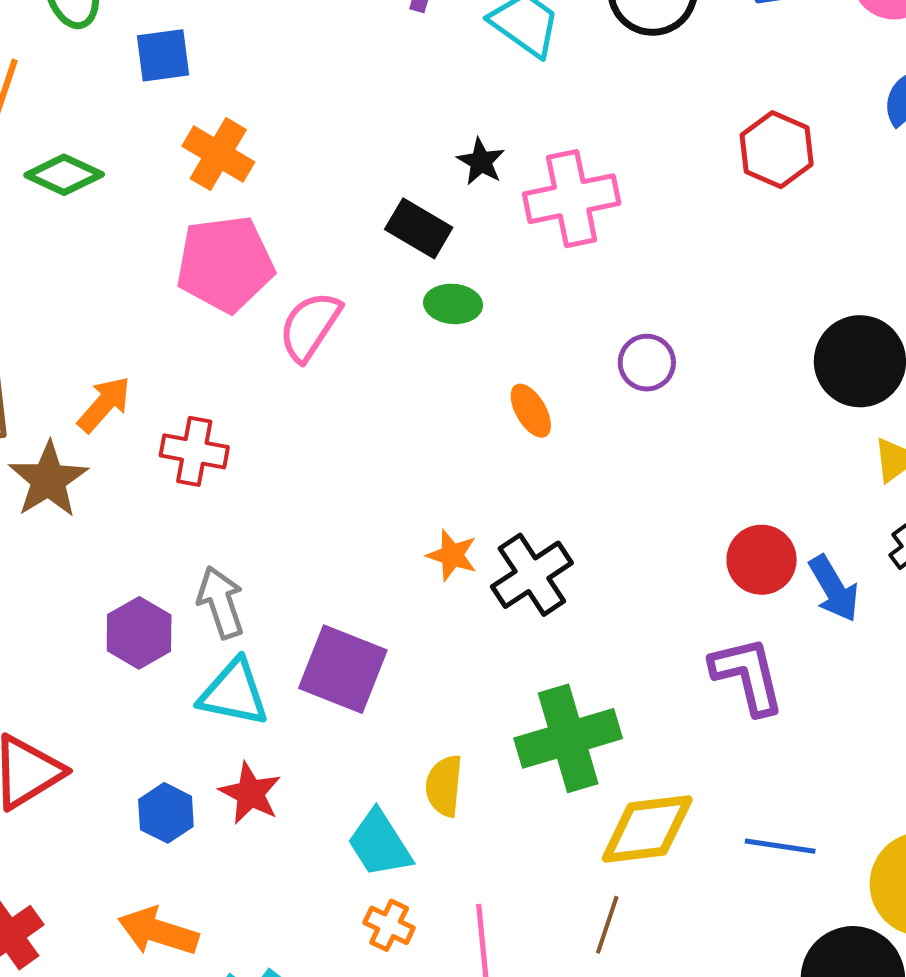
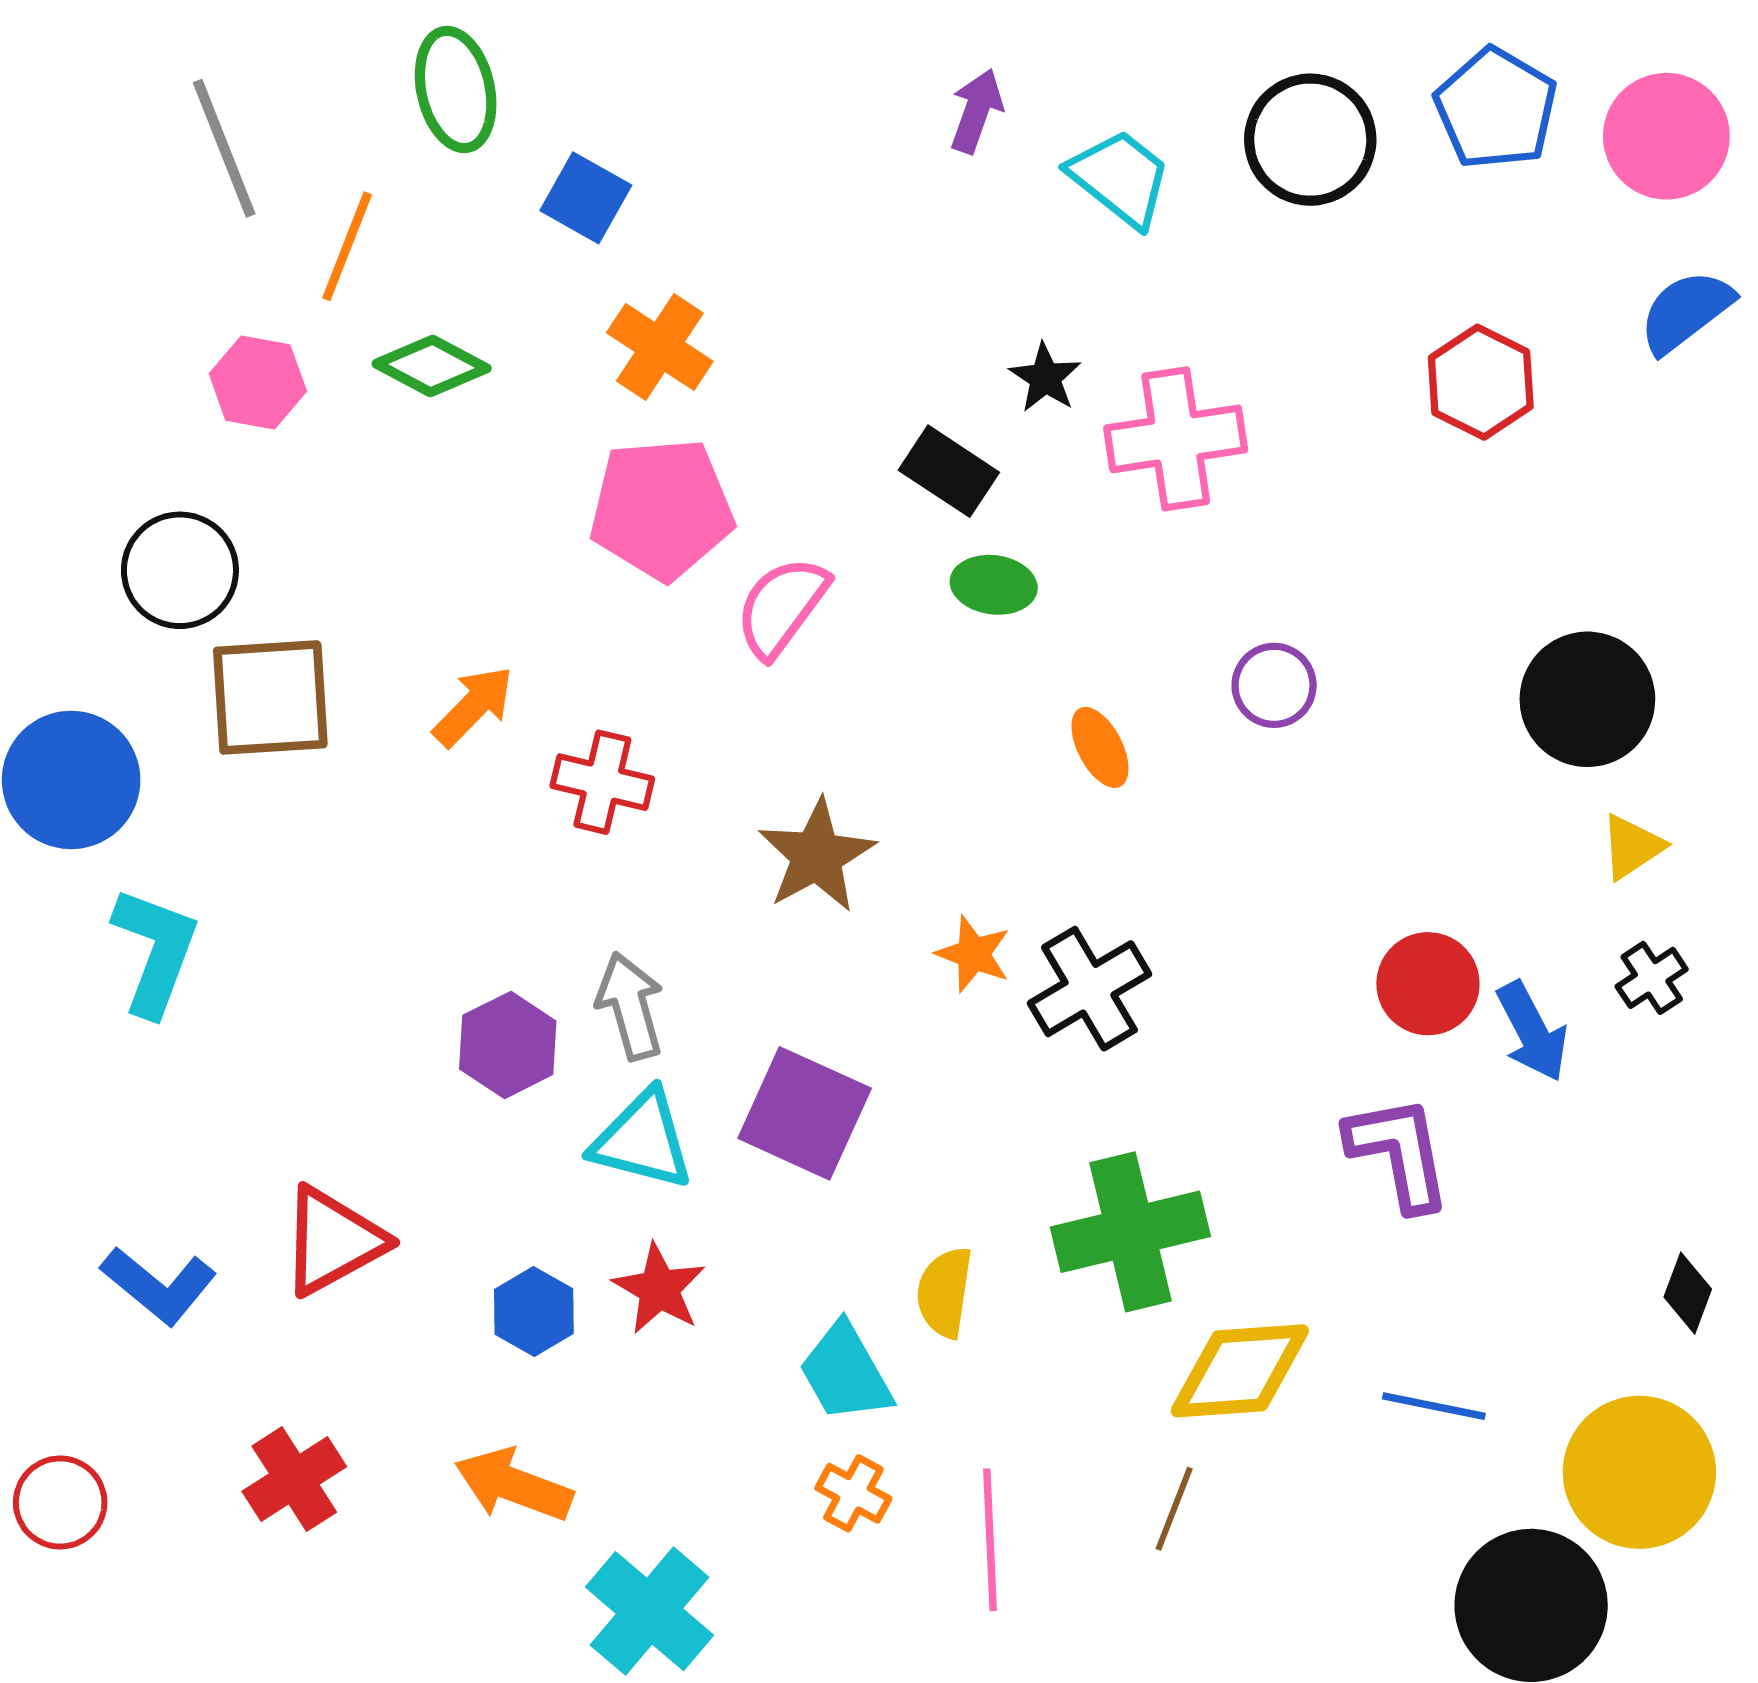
blue square: (163, 55) -> (586, 198), turned 34
brown star: (48, 480) -> (817, 856), moved

